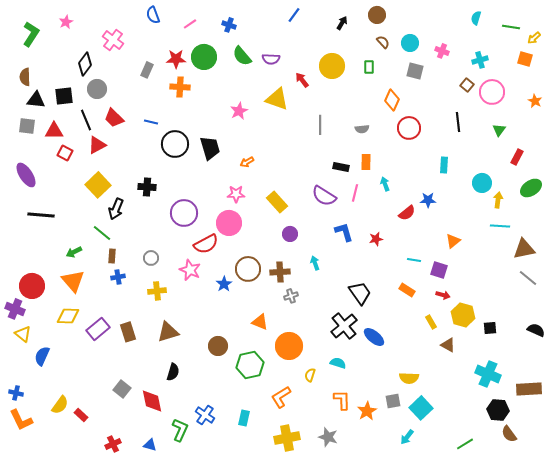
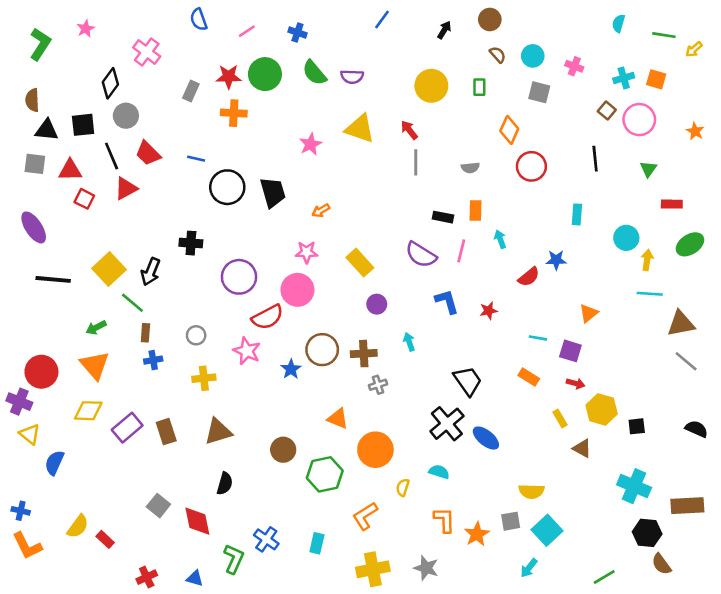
orange square: (525, 59) -> (656, 79), moved
red arrow: (302, 80) -> (409, 130), moved
red rectangle: (517, 157) -> (672, 204), turned 63
yellow square: (98, 185) -> (109, 269), moved

